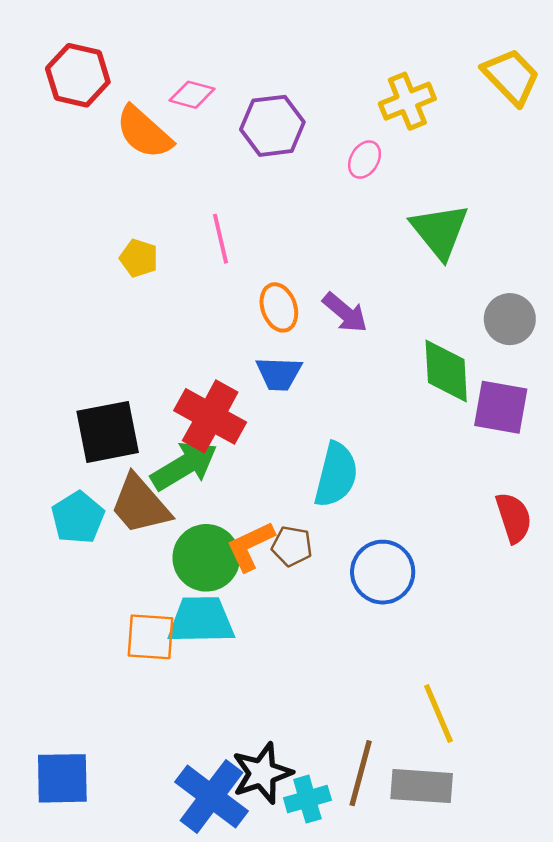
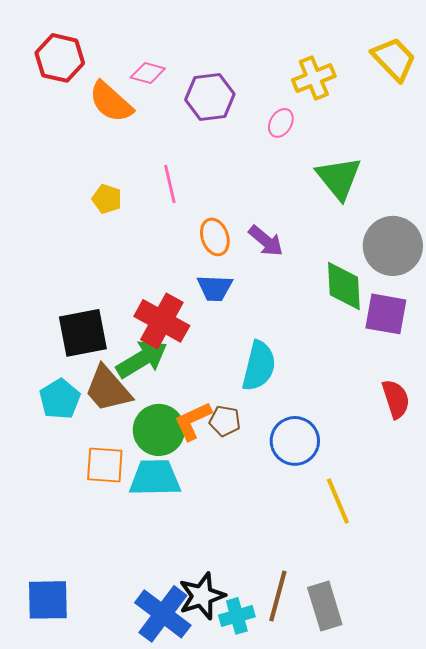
gray circle: (510, 319) -> (393, 246), size x1.5
orange square: (150, 637) -> (105, 465), moved
yellow line: (438, 713) -> (338, 501), moved
gray rectangle: (422, 786) -> (325, 606), turned 69

